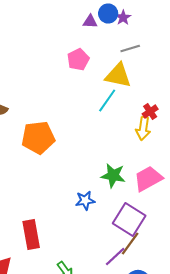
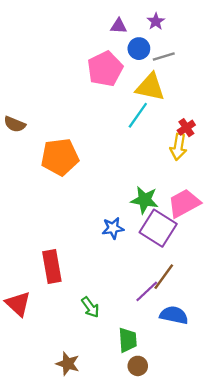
blue circle: (108, 14) -> (139, 49), moved
pink pentagon: (78, 60) -> (105, 69), size x1.4
purple square: (129, 220) -> (158, 228), moved

